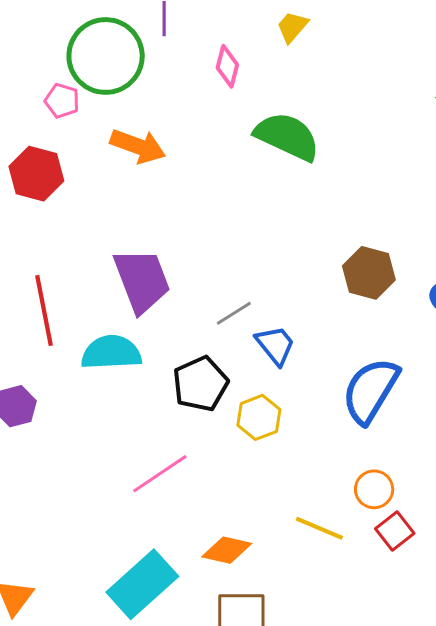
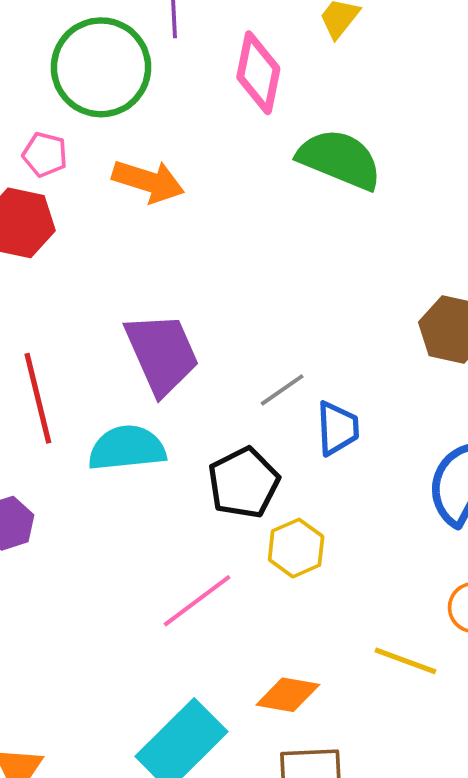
pink diamond: (227, 66) -> (258, 73), size x1.5
pink pentagon: (62, 101) -> (45, 154), moved
blue trapezoid: (275, 345) -> (338, 428), turned 39
yellow hexagon: (259, 417) -> (296, 548), moved

